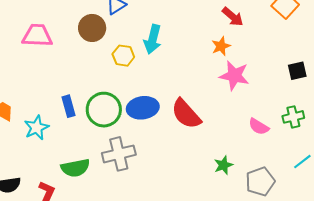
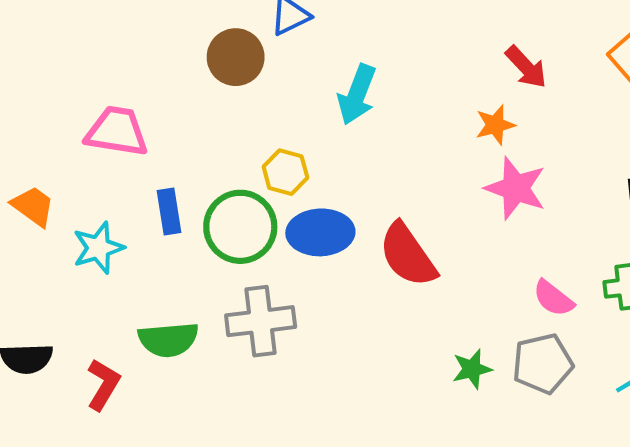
pink trapezoid: (37, 35) -> (117, 131), moved
yellow hexagon: (123, 56) -> (285, 172), moved
gray pentagon: (260, 182) -> (543, 364), moved

